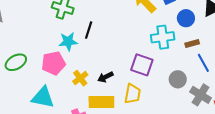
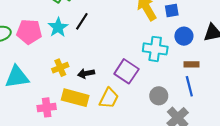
cyan star: (68, 42) -> (58, 27), turned 30
brown rectangle: (192, 44) -> (192, 64), moved
pink pentagon: (53, 63) -> (29, 32), moved
cyan triangle: (43, 97) -> (17, 77), turned -35

